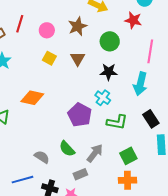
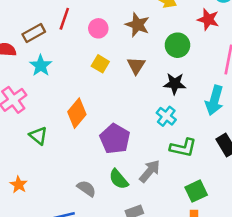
brown star: (78, 26) -> (137, 25), turned -30
orange diamond: (32, 98) -> (77, 113), turned -65
purple pentagon: (80, 115) -> (115, 139), moved
gray arrow: (95, 153) -> (150, 171), moved

